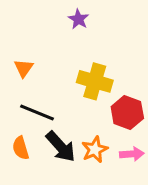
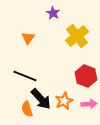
orange triangle: (24, 68) -> (28, 38), moved
yellow cross: (95, 81) -> (77, 36), moved, turned 35
orange semicircle: (21, 148) -> (27, 109), moved

